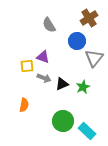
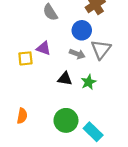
gray arrow: (44, 78) -> (77, 54), moved
black triangle: (62, 84) -> (65, 79), turned 32
orange semicircle: (24, 105) -> (22, 116), moved

